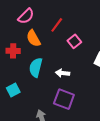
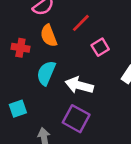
white arrow: (63, 73) -> (79, 85), size x1.5
cyan square: (13, 90) -> (18, 109), moved

